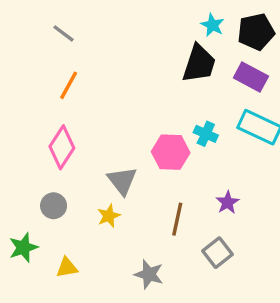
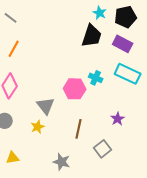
purple star: (228, 202) -> (118, 119), moved

